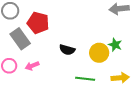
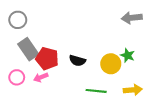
red pentagon: (38, 23) -> (47, 59), moved

